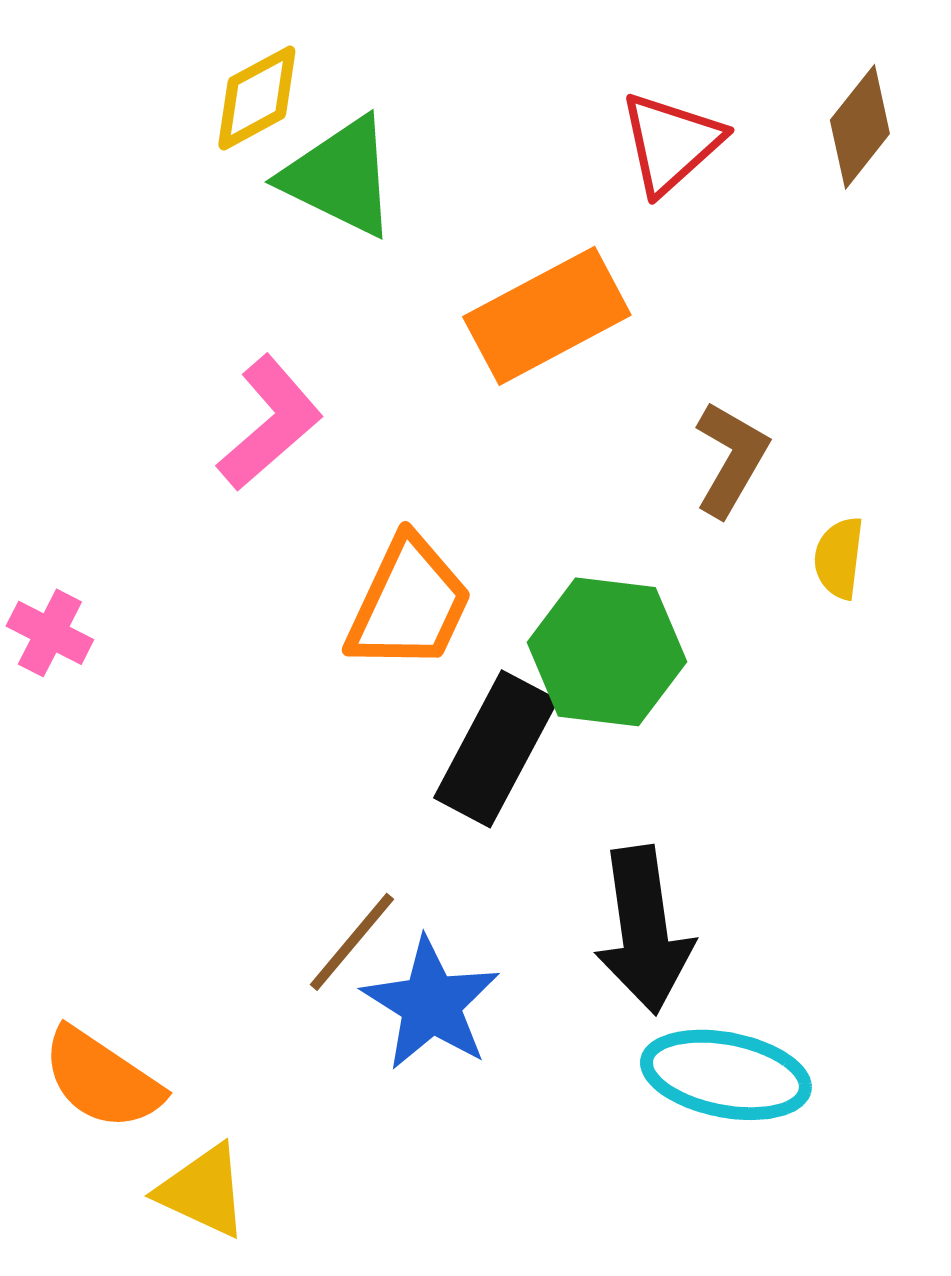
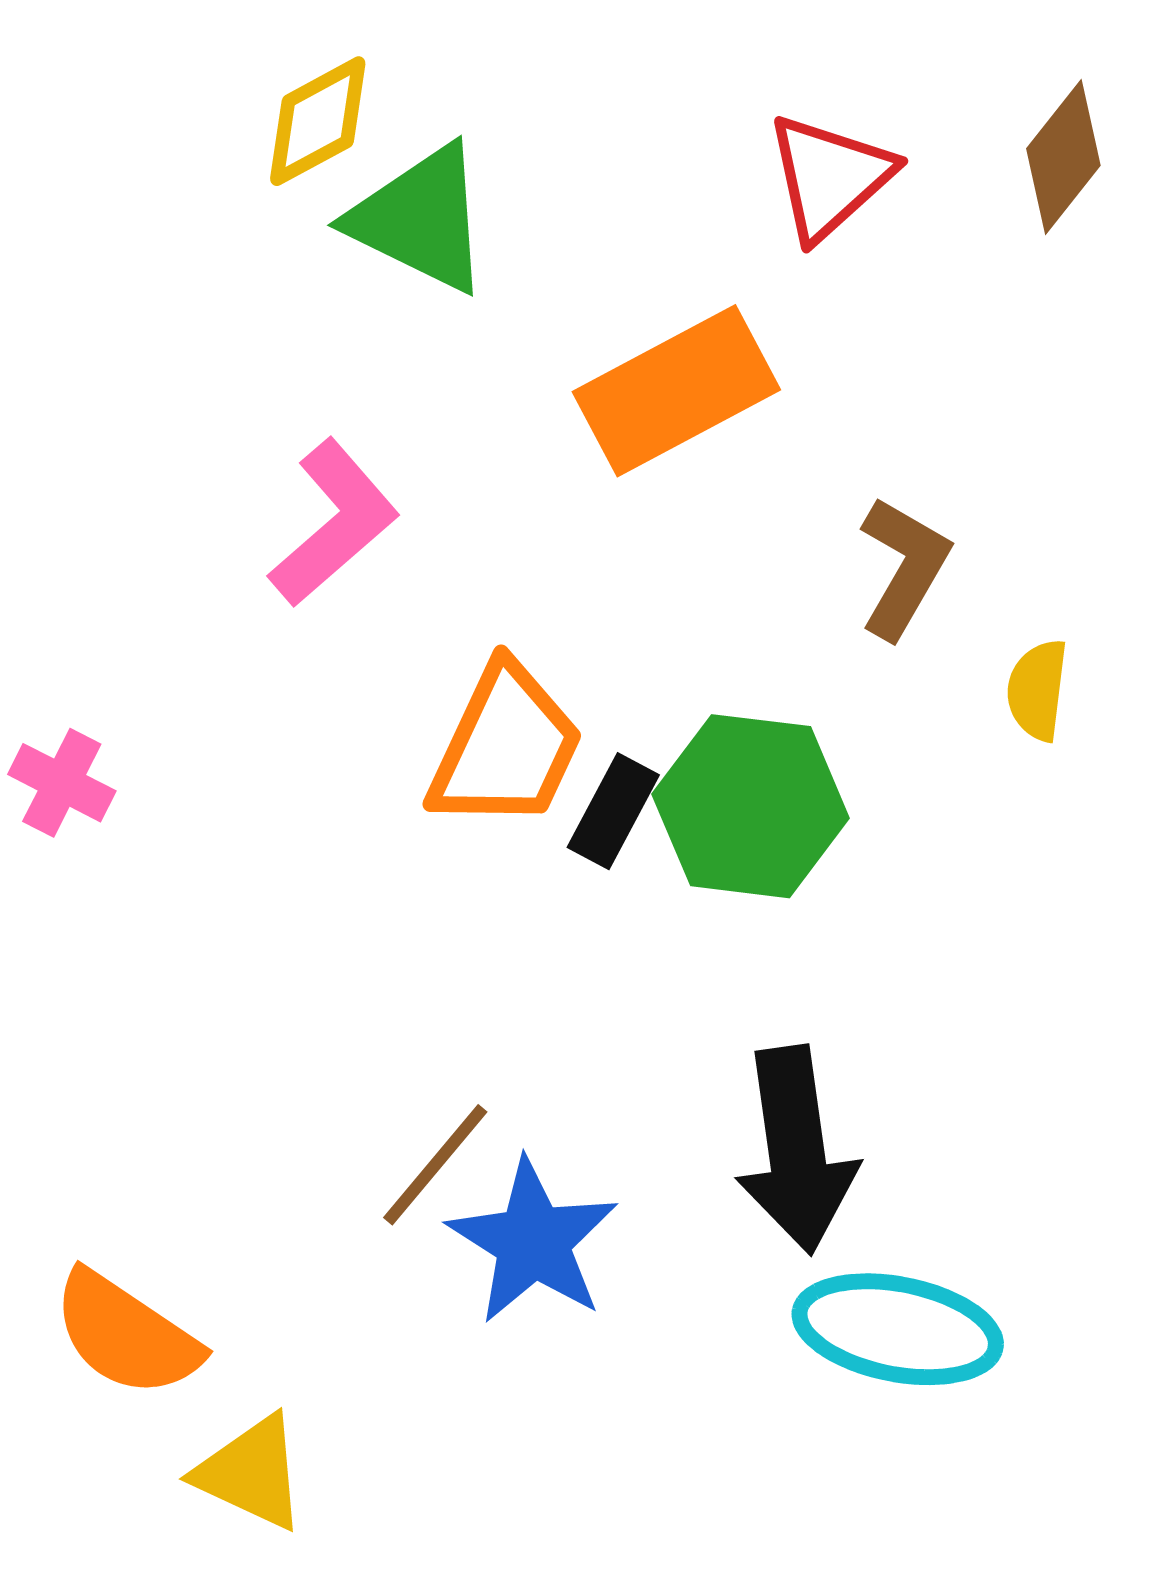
black rectangle: (496, 749) -> (613, 811), moved, size x0.6

